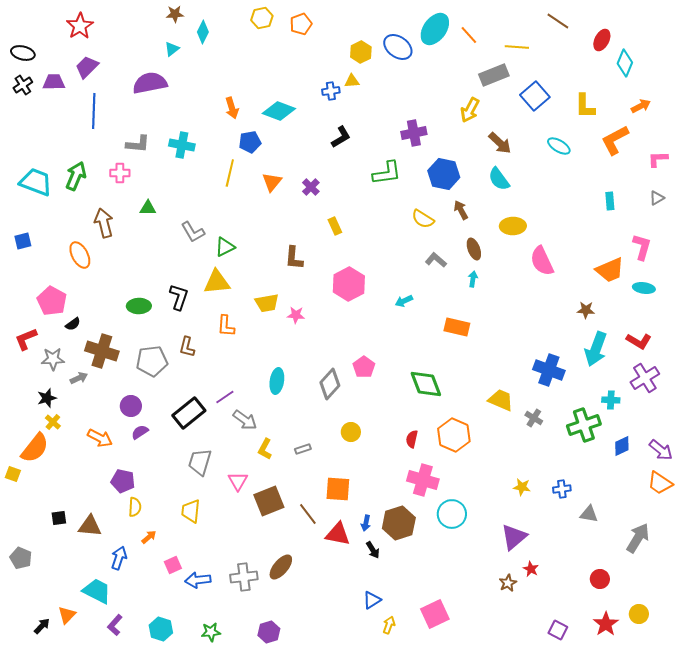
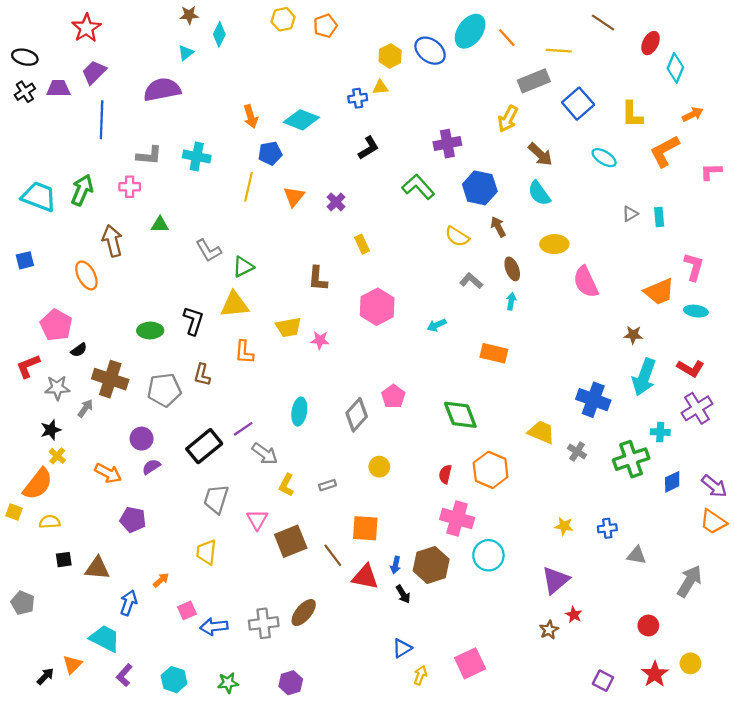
green L-shape: (387, 173) -> (418, 187), turned -124
gray triangle: (657, 198) -> (630, 214), moved
gray arrow: (79, 378) -> (85, 408), turned -30
yellow semicircle: (135, 507) -> (50, 522), moved, turned -96

